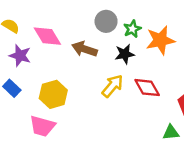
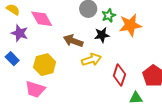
brown arrow: (85, 49) -> (73, 41), moved
yellow arrow: (112, 86) -> (91, 60), turned 30
red diamond: (147, 88) -> (119, 75), moved, turned 45

